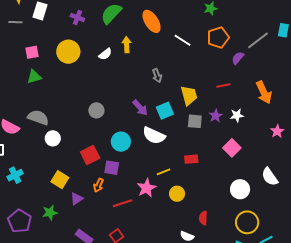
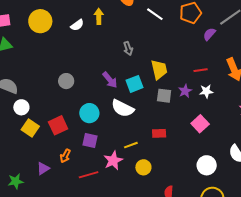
red line: (223, 85) -> (201, 70), moved
purple square: (112, 168) -> (90, 141), moved
yellow square: (60, 180) -> (30, 128), moved

